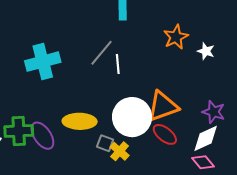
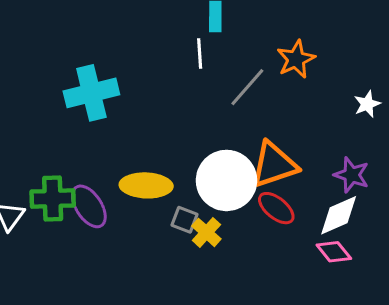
white star: (206, 51) -> (367, 104), moved, turned 30
gray line: (102, 53) -> (247, 87), moved
white line: (118, 64) -> (200, 53), moved

